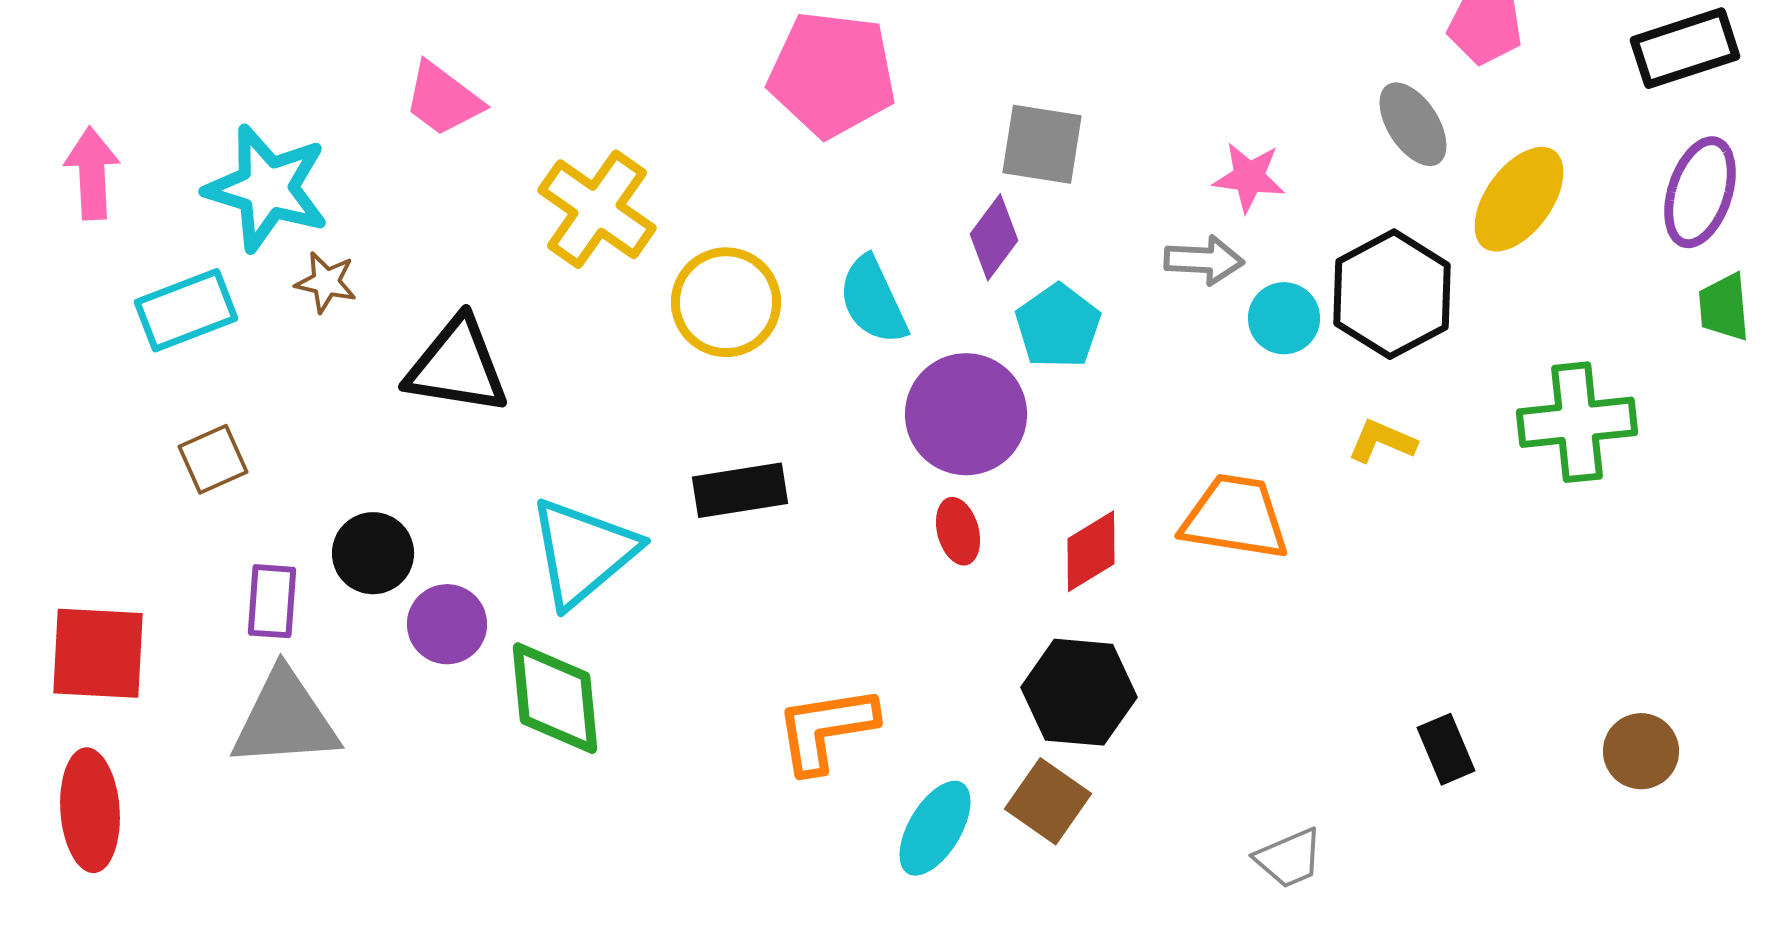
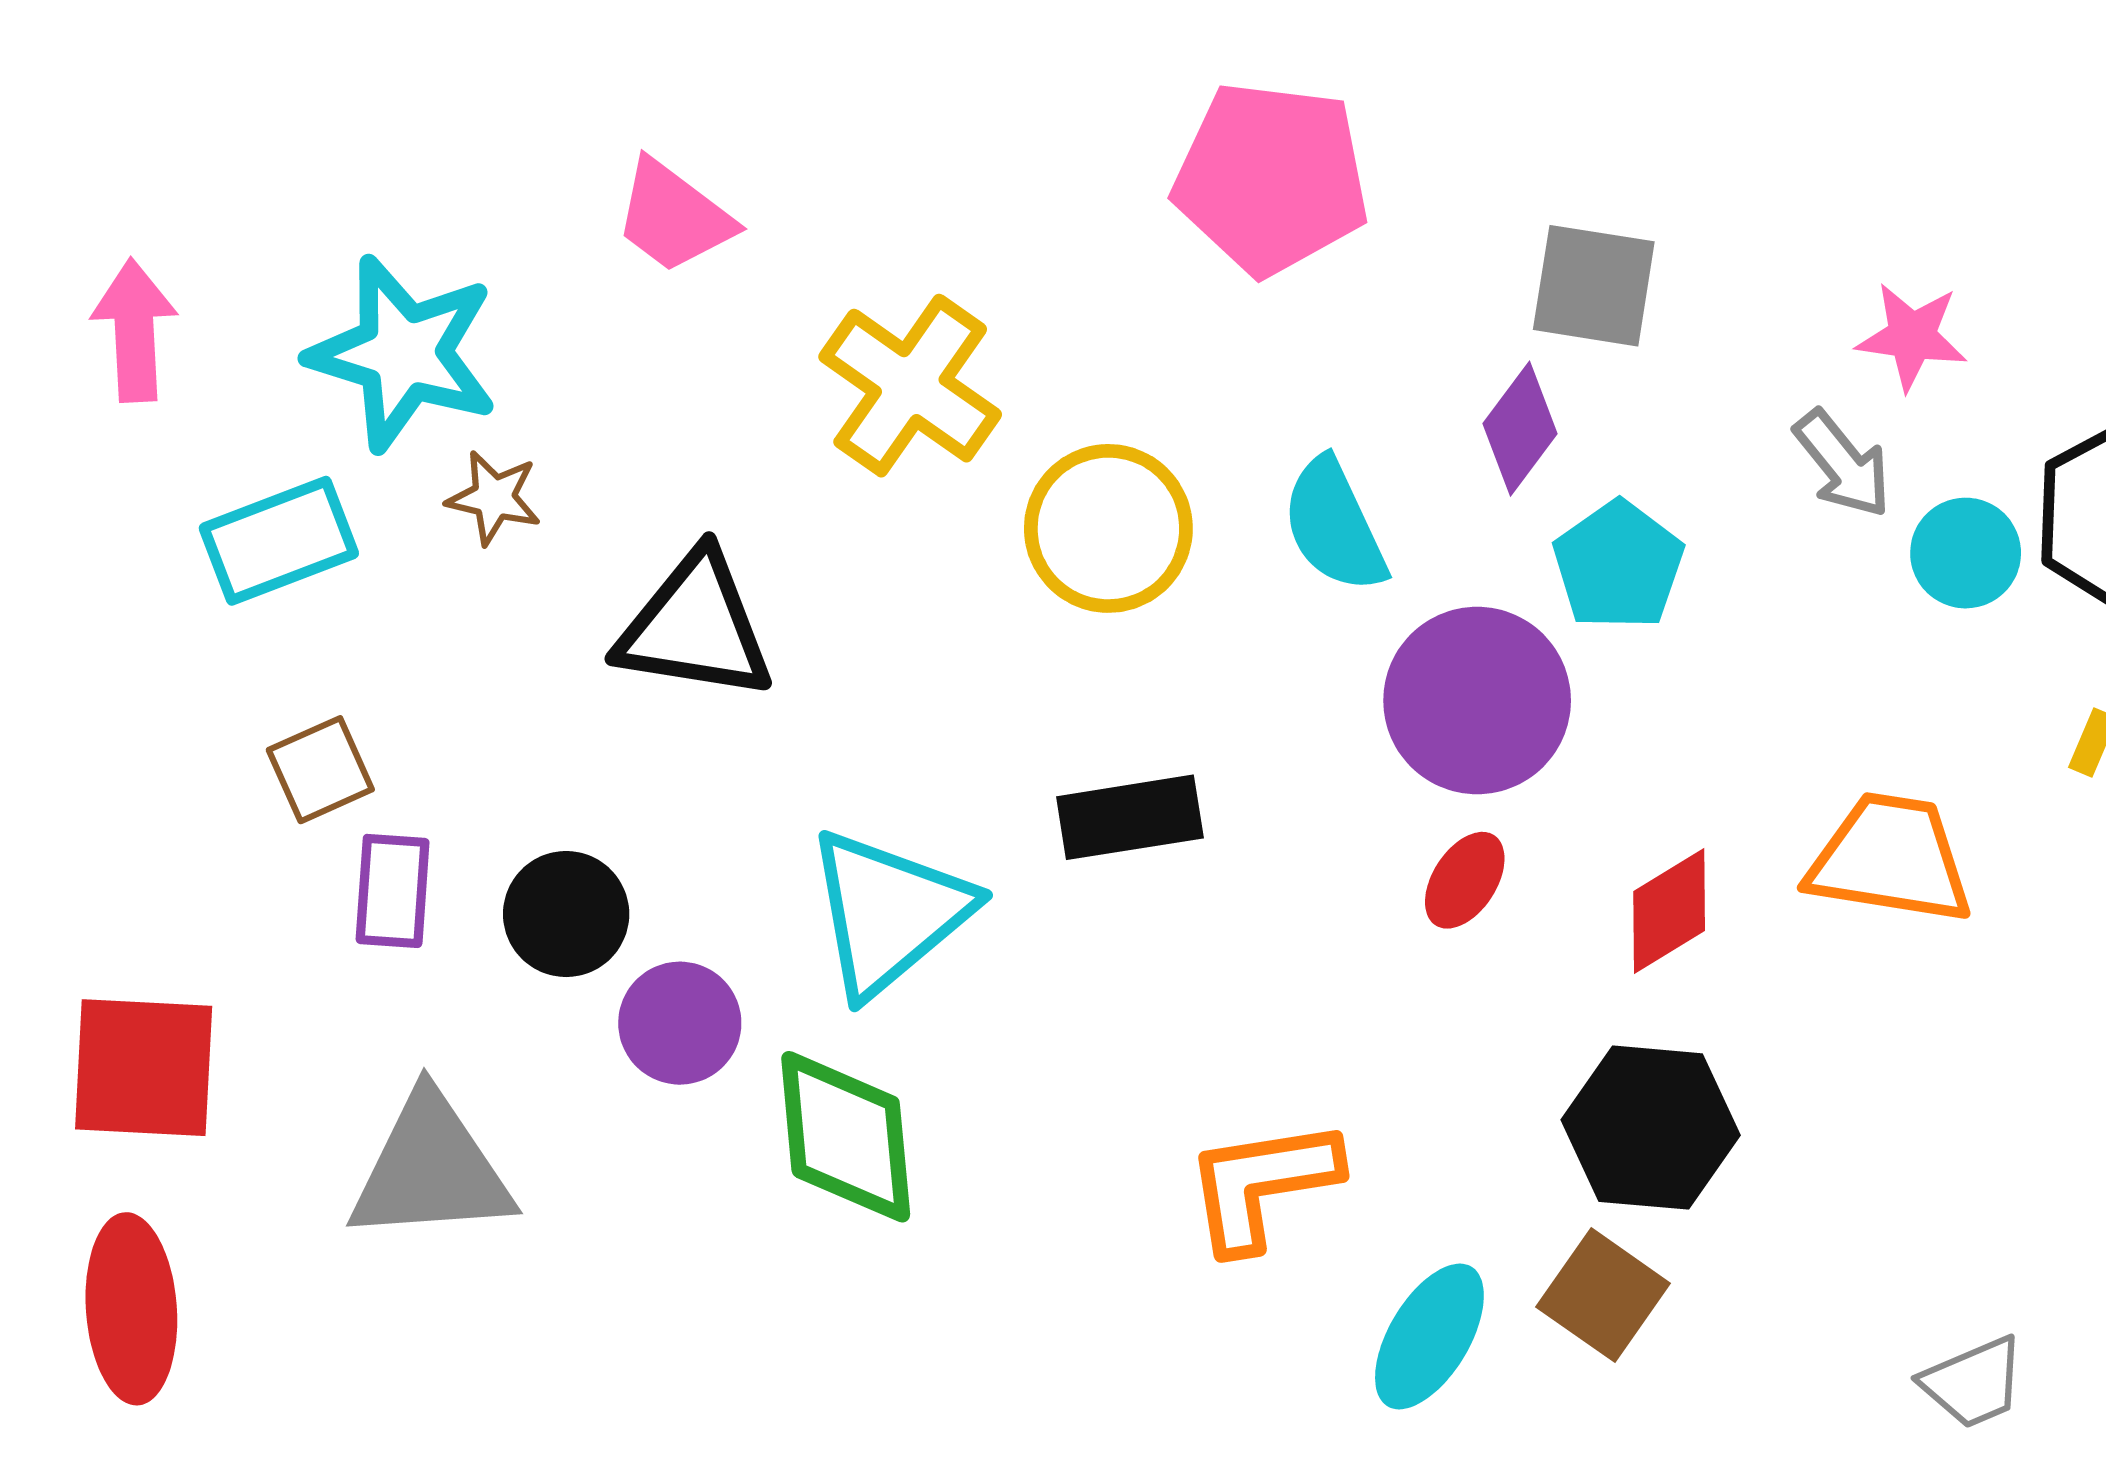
gray arrow: (1204, 260) -> (1843, 464), turned 48
red ellipse: (958, 531) -> (1465, 880), turned 48
purple rectangle: (272, 601) -> (393, 891), moved

